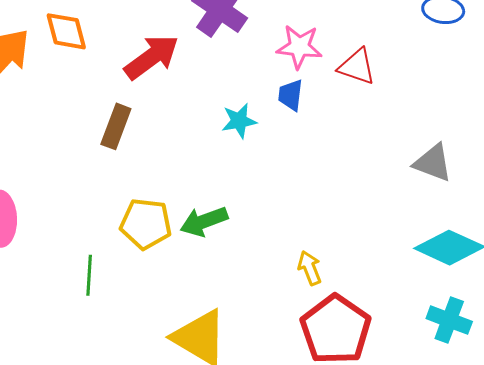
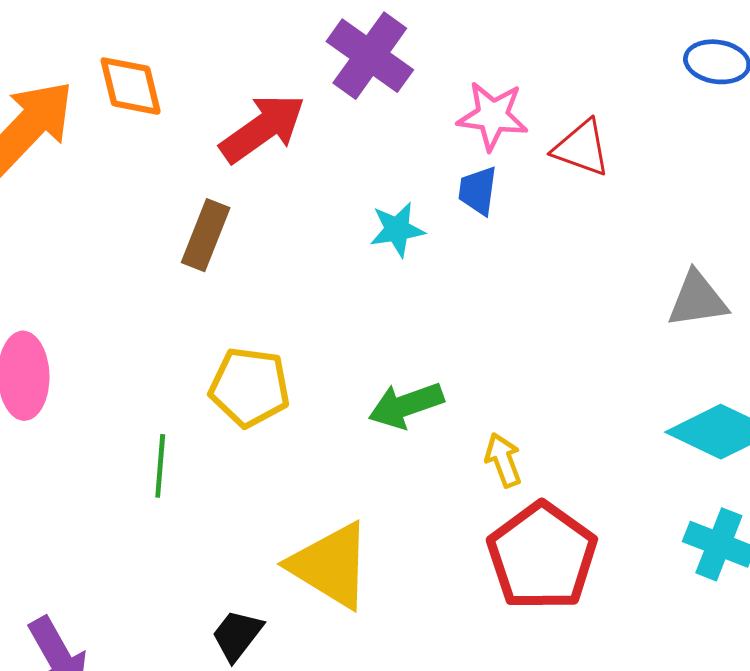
gray triangle: (433, 163) -> (697, 300), turned -30
green arrow: (204, 221) -> (406, 405), moved

